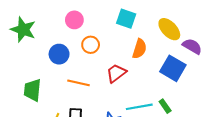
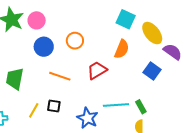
cyan square: (126, 19) -> (126, 19), moved
pink circle: (74, 20) -> (37, 20), moved
blue square: (173, 68) -> (152, 71), size x0.7

